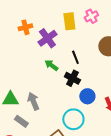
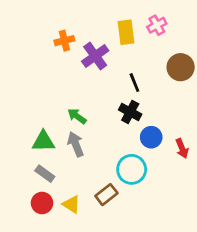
green arrow: (51, 65) -> (77, 116), moved
gray rectangle: (21, 121) -> (45, 174), moved

